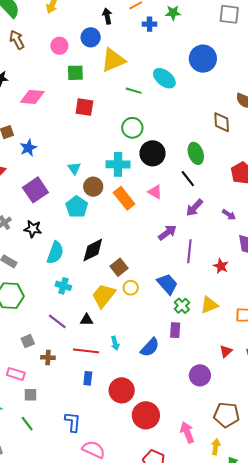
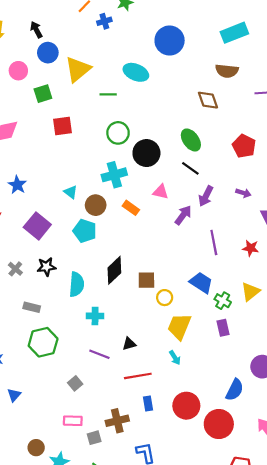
black arrow: (107, 16) -> (36, 30), moved
orange rectangle: (124, 198) -> (131, 208), size x0.7
purple arrow: (167, 233) -> (183, 215), moved
brown square: (119, 267) -> (146, 280), turned -36
yellow trapezoid: (104, 296) -> (179, 327), moved
cyan arrow: (115, 343) -> (175, 358), moved
blue semicircle: (150, 347) -> (235, 390), moved
brown cross: (48, 358) -> (117, 421), moved, size x1.5

